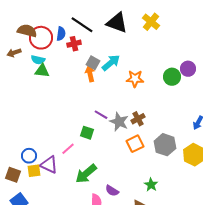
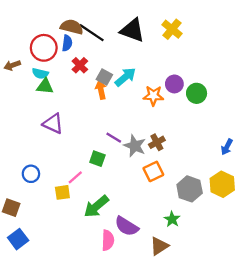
brown semicircle: (27, 31) -> (72, 27), moved
red cross: (74, 44) -> (80, 65), moved, turned -32
purple circle: (188, 69) -> (174, 84), moved
gray hexagon: (165, 145) -> (190, 189), moved
blue circle: (29, 156) -> (31, 174), moved
purple triangle: (49, 165) -> (53, 124), moved
yellow square: (34, 171) -> (62, 192), moved
purple semicircle: (112, 191) -> (127, 226), size x1.5

